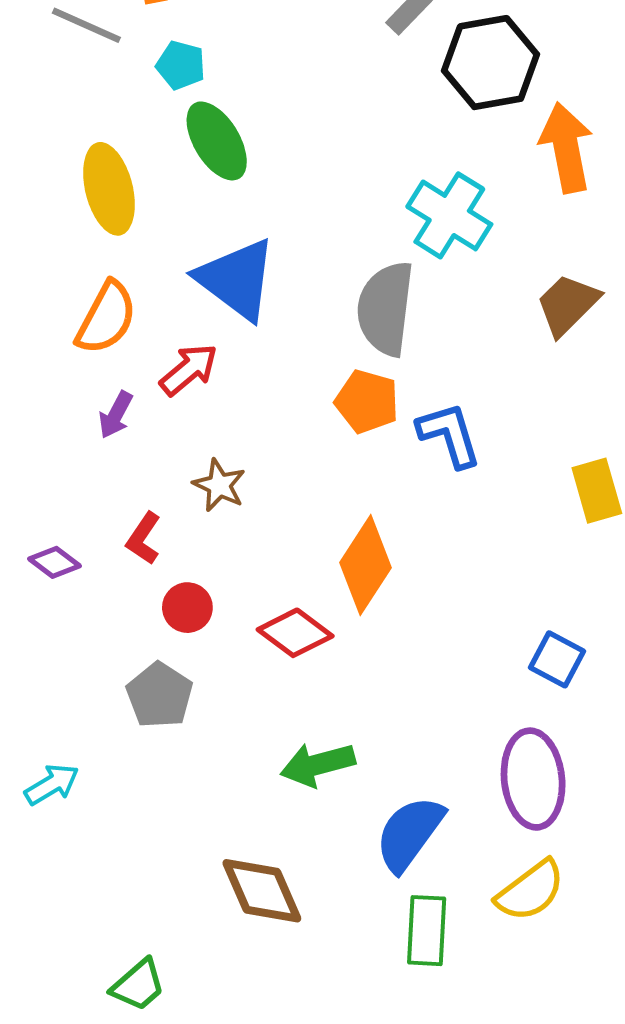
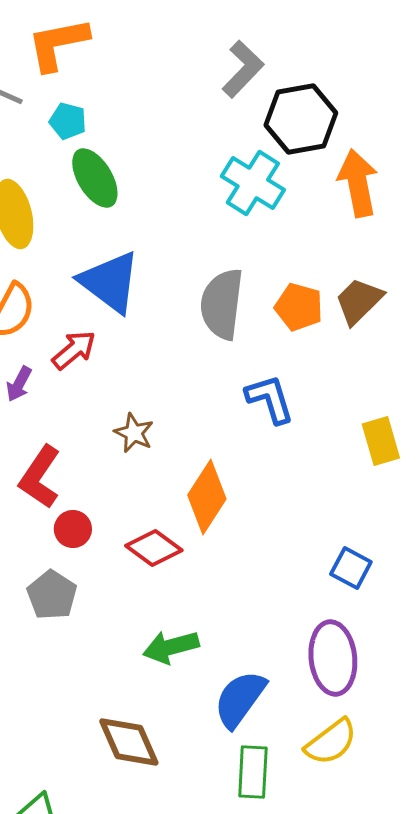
cyan cross: (449, 215) -> (253, 183), moved
orange pentagon: (367, 402) -> (299, 307), moved
brown star: (219, 485) -> (134, 433), moved
red L-shape: (144, 538) -> (40, 477), size x1.6

